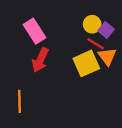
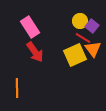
red arrow: (40, 60) -> (35, 52), turned -60

